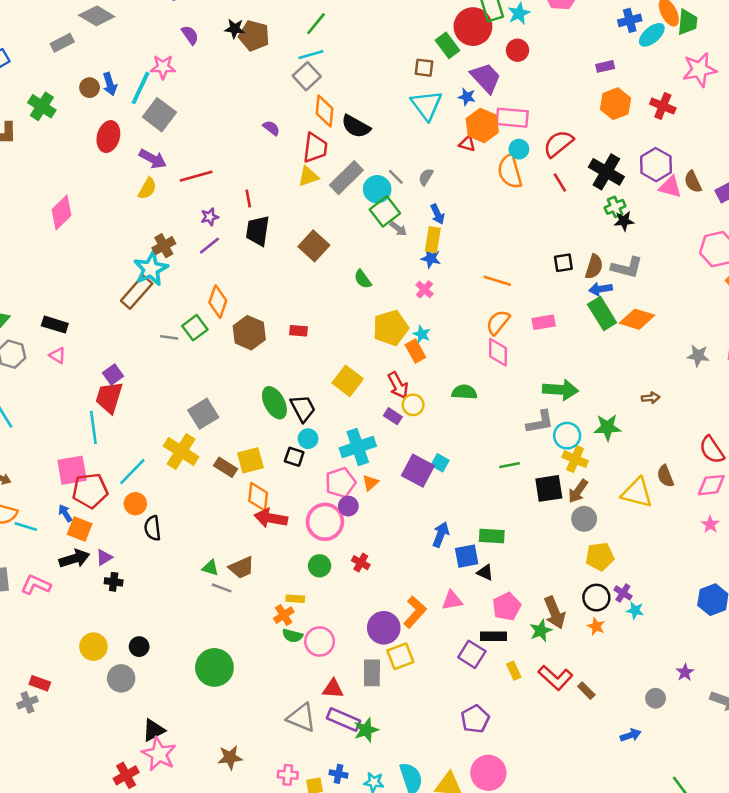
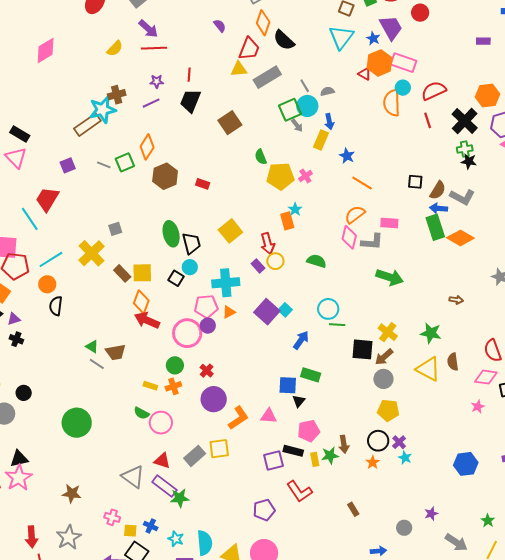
orange hexagon: (615, 104) -> (487, 96), moved
purple arrow: (153, 159) -> (148, 29), moved
gray semicircle: (426, 177) -> (327, 91), turned 32
cyan circle: (377, 189) -> (307, 106), moved
blue star: (431, 258) -> (347, 156), moved
yellow pentagon: (391, 328) -> (280, 176), moved
pink triangle: (57, 355) -> (16, 158), size x1.6
purple square: (113, 374) -> (68, 165), moved
gray square: (203, 414) -> (115, 229), size x0.6
gray L-shape: (540, 422) -> (372, 242), moved
cyan line: (93, 427) -> (30, 219), turned -40
green star: (607, 427) -> (431, 333), moved
cyan circle: (567, 436) -> (328, 309), moved
blue arrow: (441, 534) -> (301, 340), moved
black triangle: (485, 572) -> (299, 401), turned 32
brown arrow: (555, 613) -> (344, 444), size x0.7
orange cross: (284, 615) -> (173, 386), moved
purple circle: (384, 628) -> (214, 399), moved
purple square: (472, 654) -> (274, 460), turned 30
yellow rectangle: (514, 671) -> (315, 459), moved
gray rectangle: (372, 673) -> (195, 456), turned 35
red L-shape: (555, 678) -> (299, 491), moved

